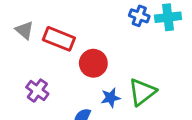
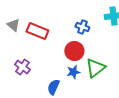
blue cross: (139, 16) -> (82, 27), moved
red circle: (93, 63) -> (74, 51), moved

